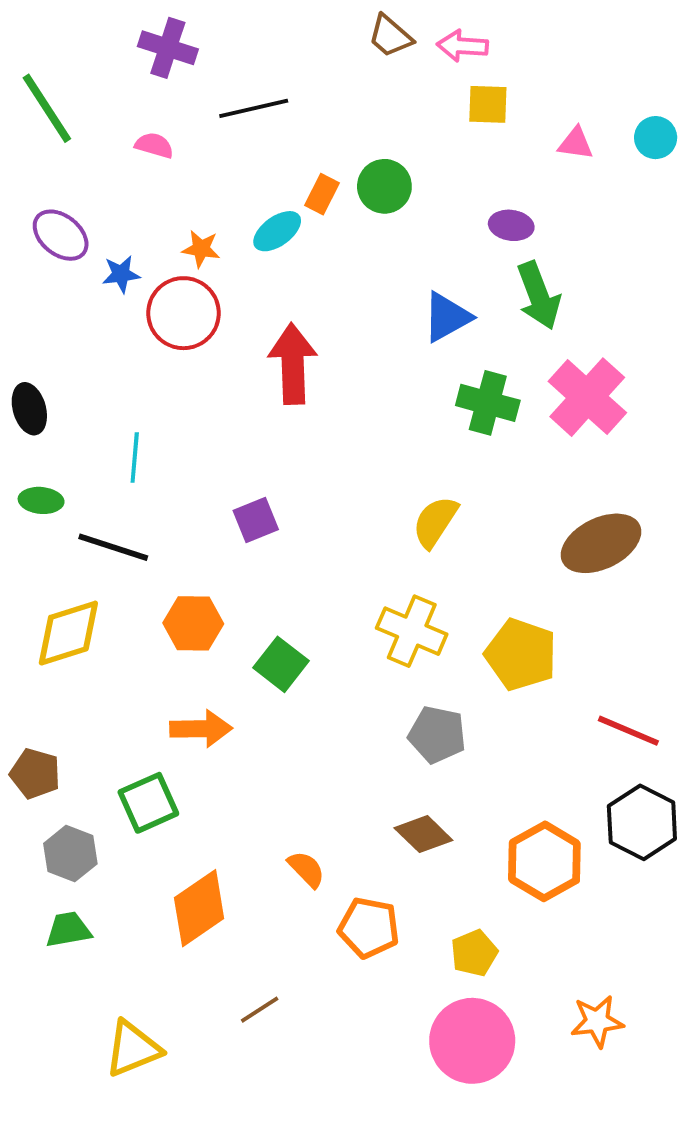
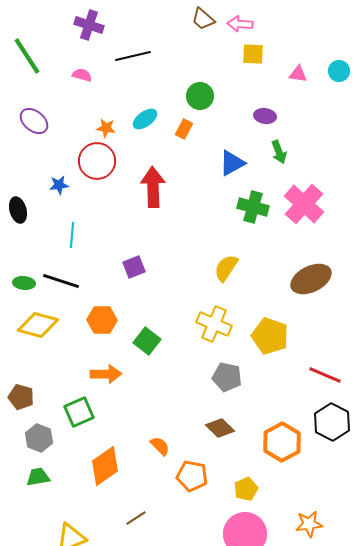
orange rectangle: (322, 194) -> (184, 129), moved
blue star: (121, 274) -> (59, 185), moved
green arrow: (539, 296) -> (279, 152), size x0.7
green ellipse: (41, 500) -> (24, 283), moved
yellow diamond: (68, 633) -> (38, 325), turned 33

